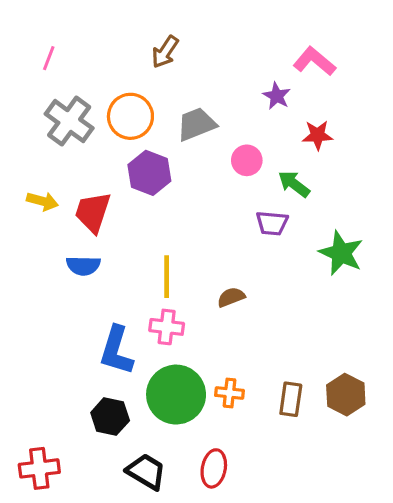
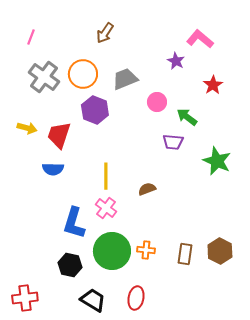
red star: (318, 135) -> (213, 85), moved, turned -30
pink cross: (167, 327) -> (106, 208), turned 30

